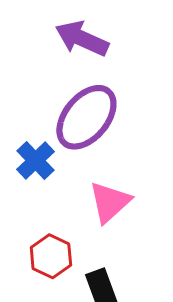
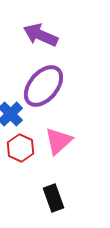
red hexagon: (51, 256) -> (20, 148), moved

